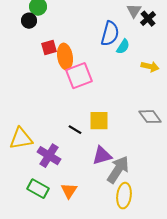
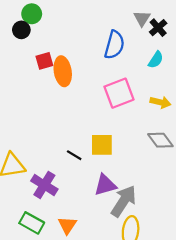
cyan semicircle: (123, 47) -> (156, 60), moved
yellow arrow: (150, 67) -> (160, 102), moved
pink square: (79, 76) -> (119, 93), moved

